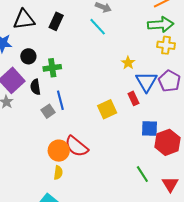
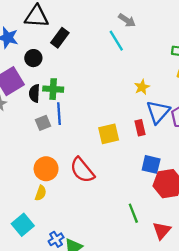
black rectangle: (56, 21) -> (60, 38), moved
green cross: (52, 68) -> (53, 89), moved
red semicircle: (76, 146) -> (82, 170), moved

